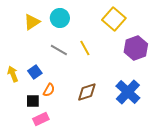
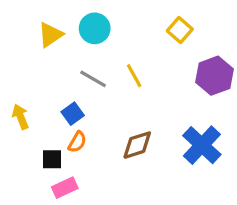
yellow square: (114, 19) -> (180, 30), size x0.7
blue square: (35, 72) -> (73, 114), moved

